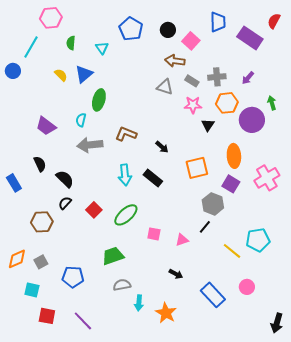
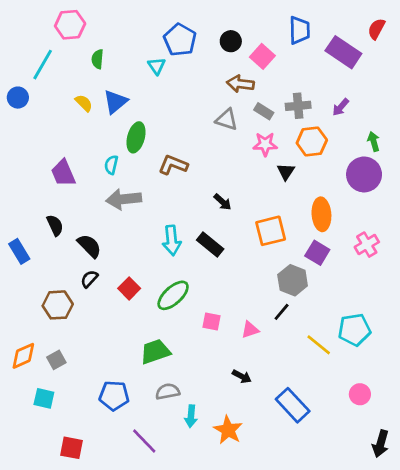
cyan triangle: (102, 48) -> (157, 66), moved
purple circle: (252, 120) -> (364, 174), moved
purple trapezoid: (46, 126) -> (63, 173), turned 30
brown L-shape: (126, 134) -> (173, 165), moved
pink cross: (267, 178) -> (367, 245), size x0.7
blue pentagon: (73, 277) -> (114, 396), moved
pink circle: (247, 287) -> (360, 394), moved
red square: (47, 316) -> (71, 448), moved
purple line: (83, 321) -> (144, 441), moved

